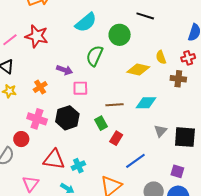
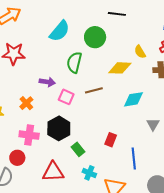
pink square: (80, 88) -> (66, 97), turned 35
brown line: (114, 105) -> (94, 90), moved
green rectangle: (101, 123) -> (78, 149), moved
blue line: (135, 161) -> (134, 158), turned -50
cyan cross: (78, 166) -> (89, 173), moved, turned -32

